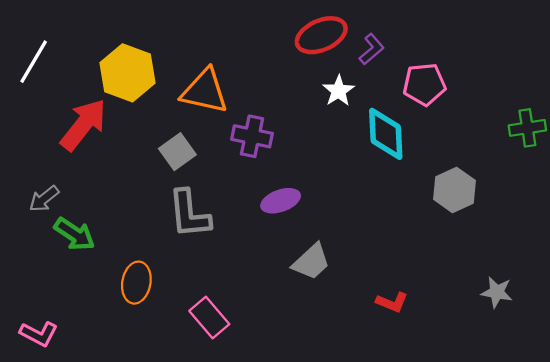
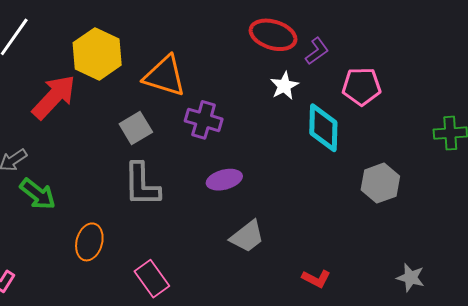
red ellipse: (321, 35) -> (273, 35), turned 36

